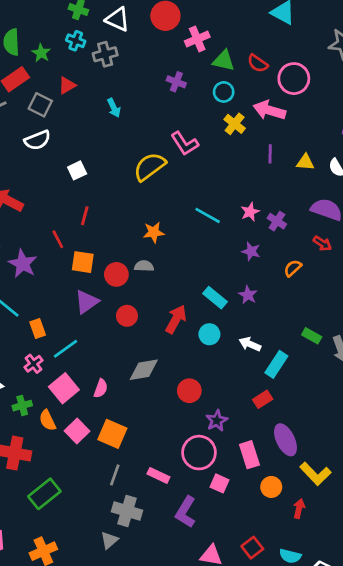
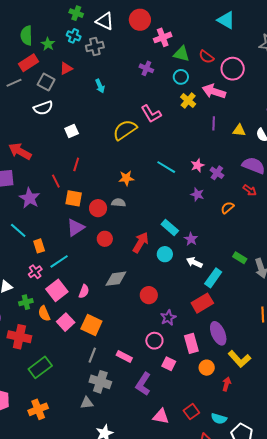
purple star: (248, 295) -> (191, 239), moved
red rectangle: (263, 399) -> (202, 303), size x1.5
pink circle: (199, 453) -> (154, 341), size x0.7
gray triangle: (109, 540) -> (87, 403), turned 32

